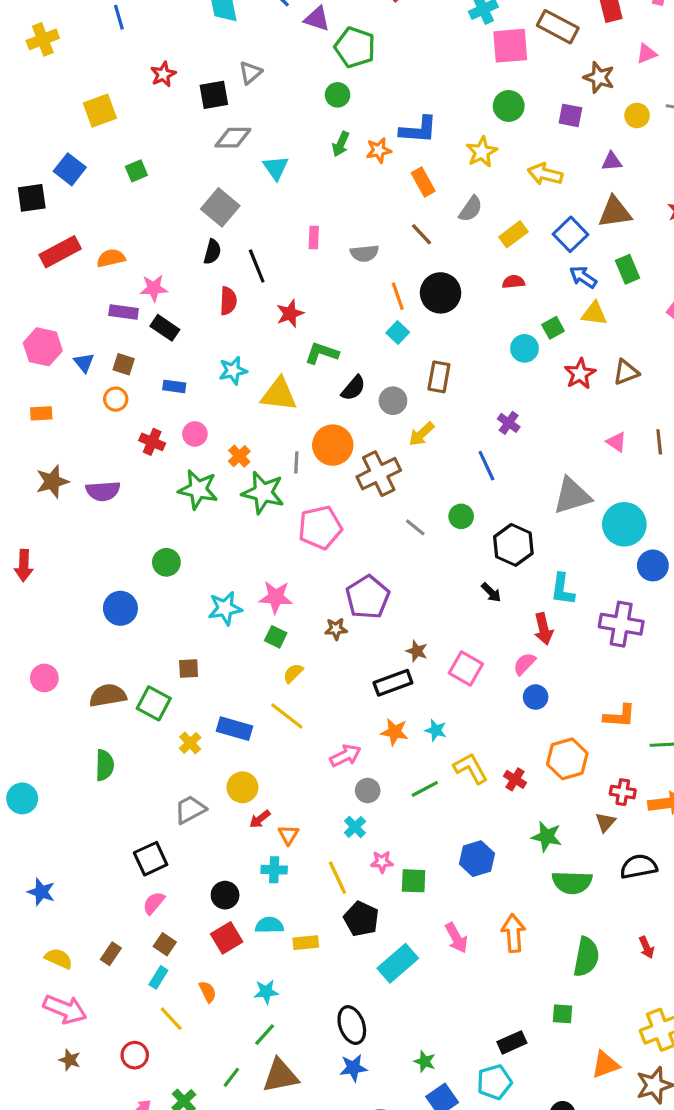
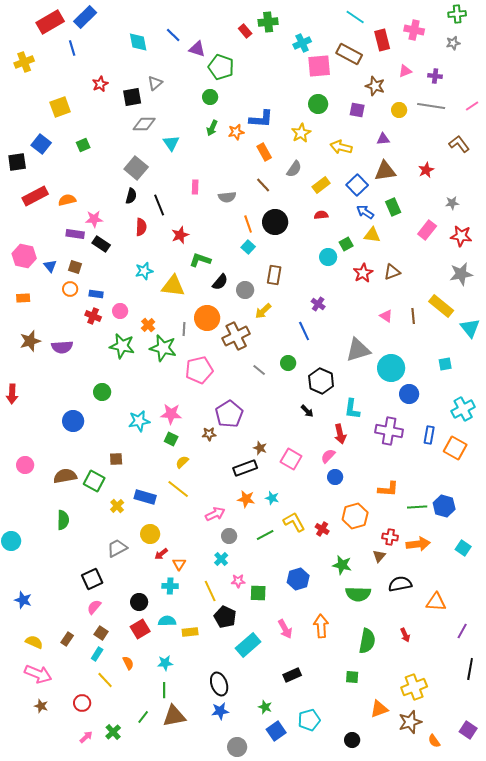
blue rectangle: (174, 386) -> (96, 294), moved
green line: (265, 1035) -> (164, 690), turned -42
black rectangle: (512, 1042) -> (292, 675), moved

